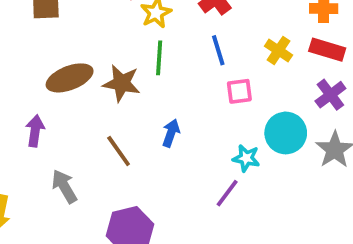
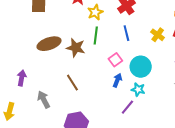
pink square: (239, 91) -> (115, 60), moved, turned -32
purple arrow: (35, 131) -> (22, 78), moved
blue arrow: (171, 133) -> (117, 80), moved
cyan circle: (286, 133) -> (141, 67), moved

